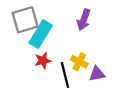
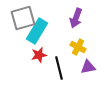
yellow cross: (79, 62) -> (78, 47), moved

